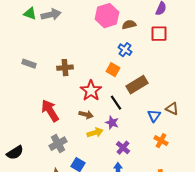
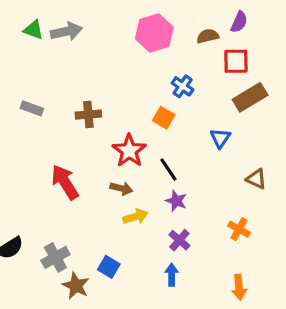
brown semicircle: (129, 25) -> (208, 36), moved
brown rectangle: (137, 85) -> (250, 97), moved
blue triangle: (154, 116) -> (220, 138), moved
purple star: (112, 123) -> (176, 201), moved
gray cross: (58, 144) -> (55, 257), moved

